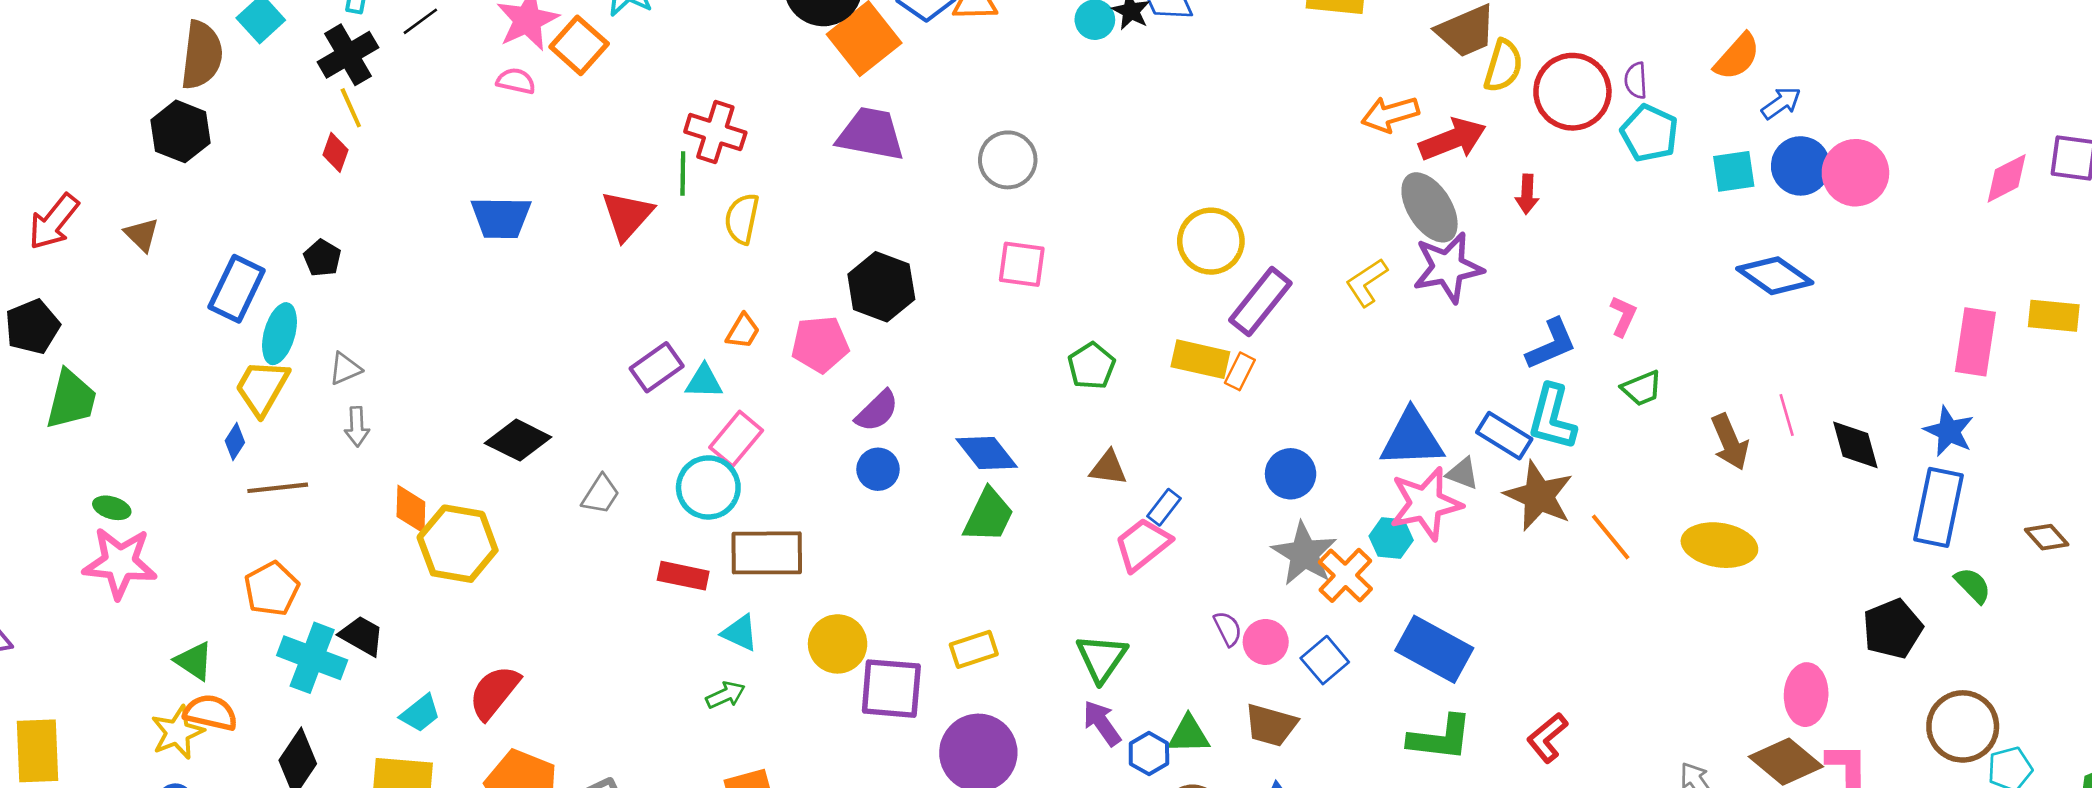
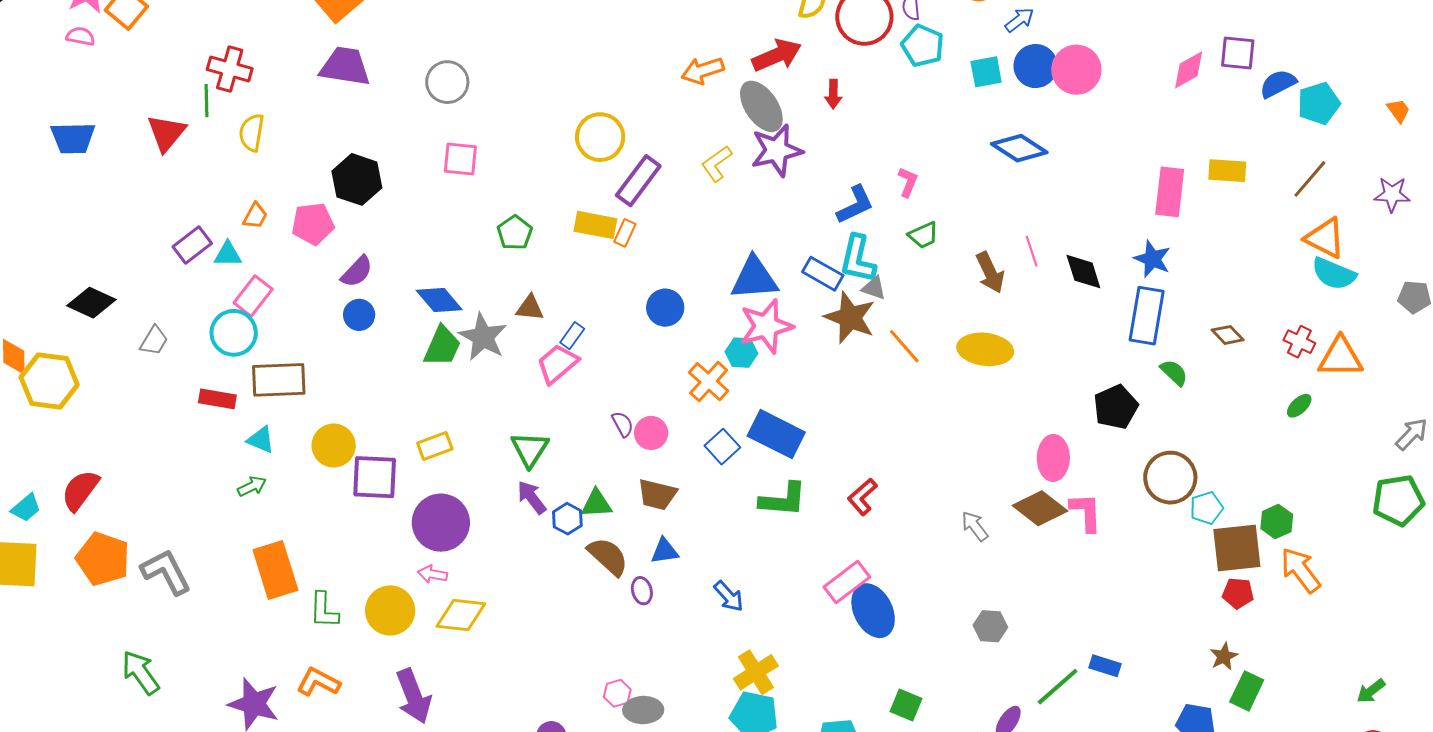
orange arrow: (1390, 114) -> (703, 71), moved
gray triangle: (1463, 473) -> (874, 288), moved
gray star: (1304, 554) -> (483, 337), moved
blue square: (1325, 660) -> (722, 447), moved

